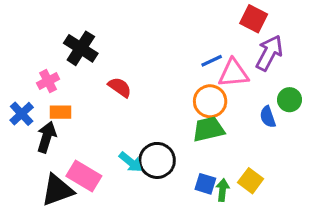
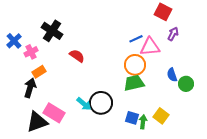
purple arrow: (269, 53) -> (173, 34), size x0.6
green circle: (290, 100) -> (186, 84), moved
orange rectangle: (61, 112) -> (39, 72), turned -32
blue cross: (22, 114) -> (14, 41), moved

